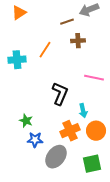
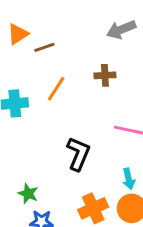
brown line: (67, 22) -> (44, 47), moved
cyan arrow: (83, 111) -> (129, 179), moved

